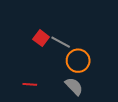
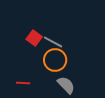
orange circle: (78, 61) -> (55, 60), moved

